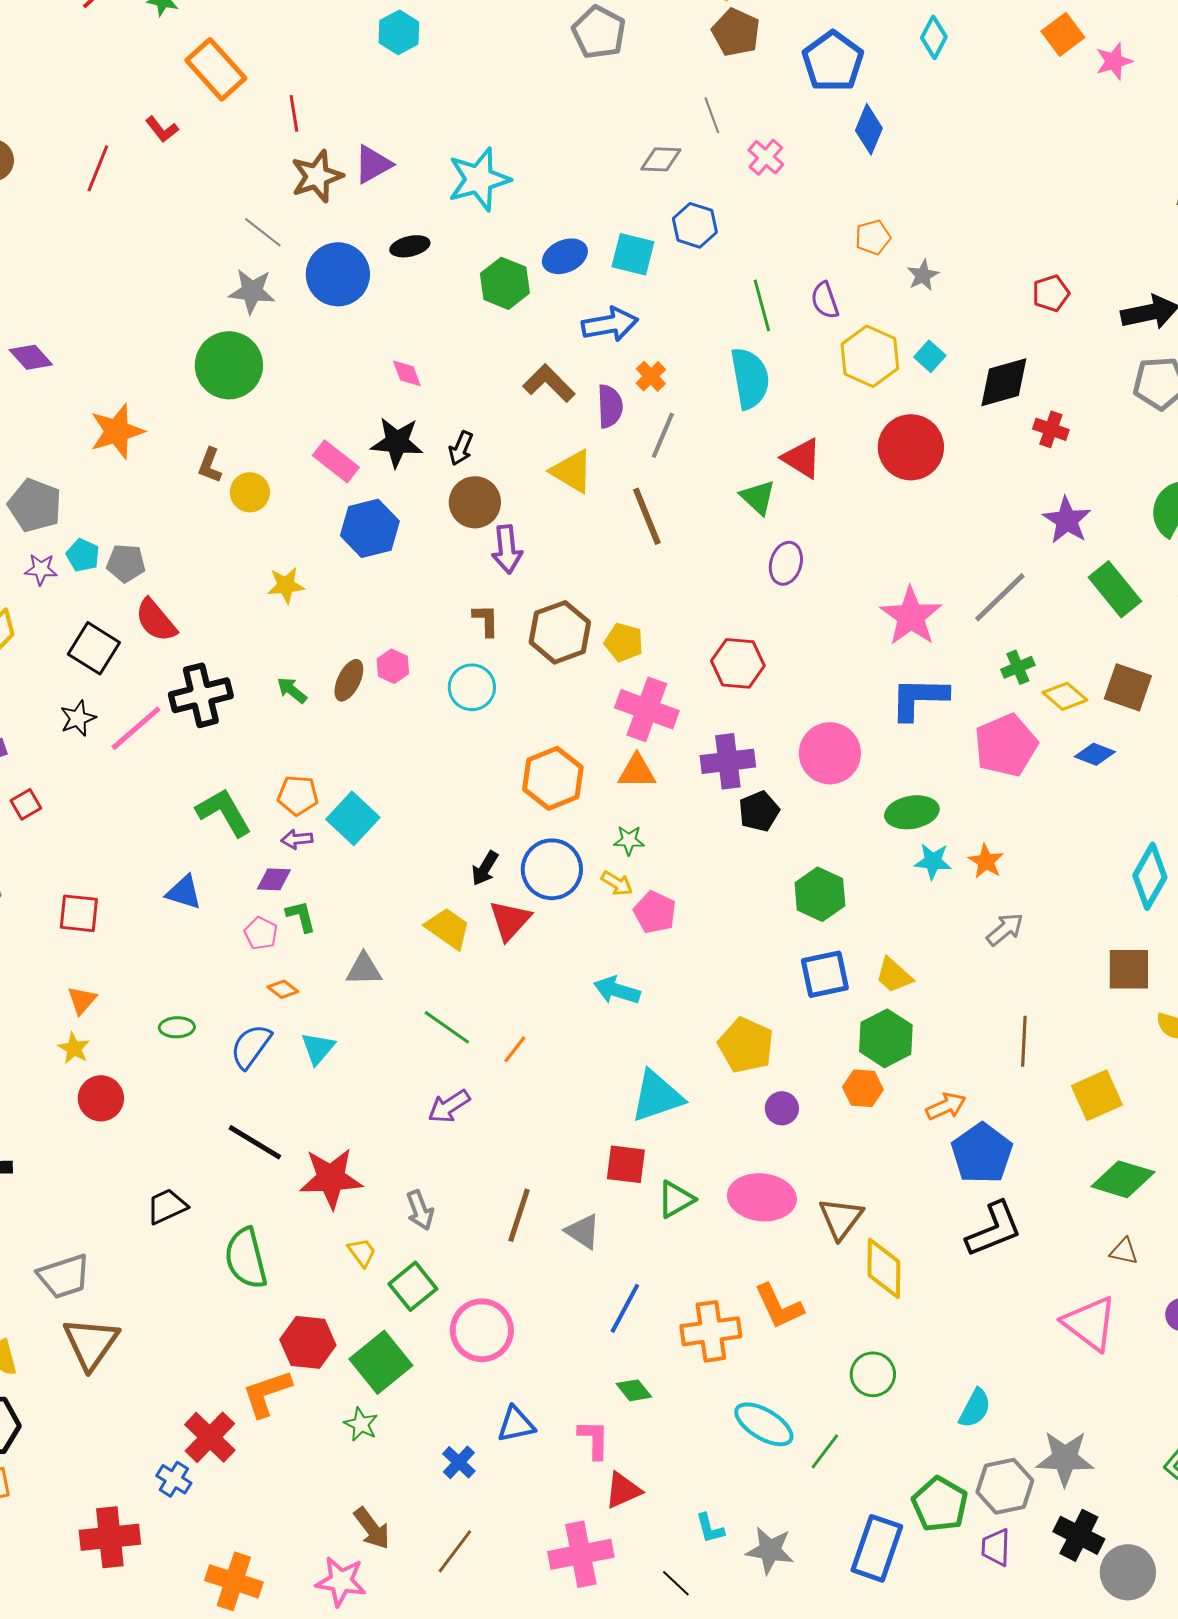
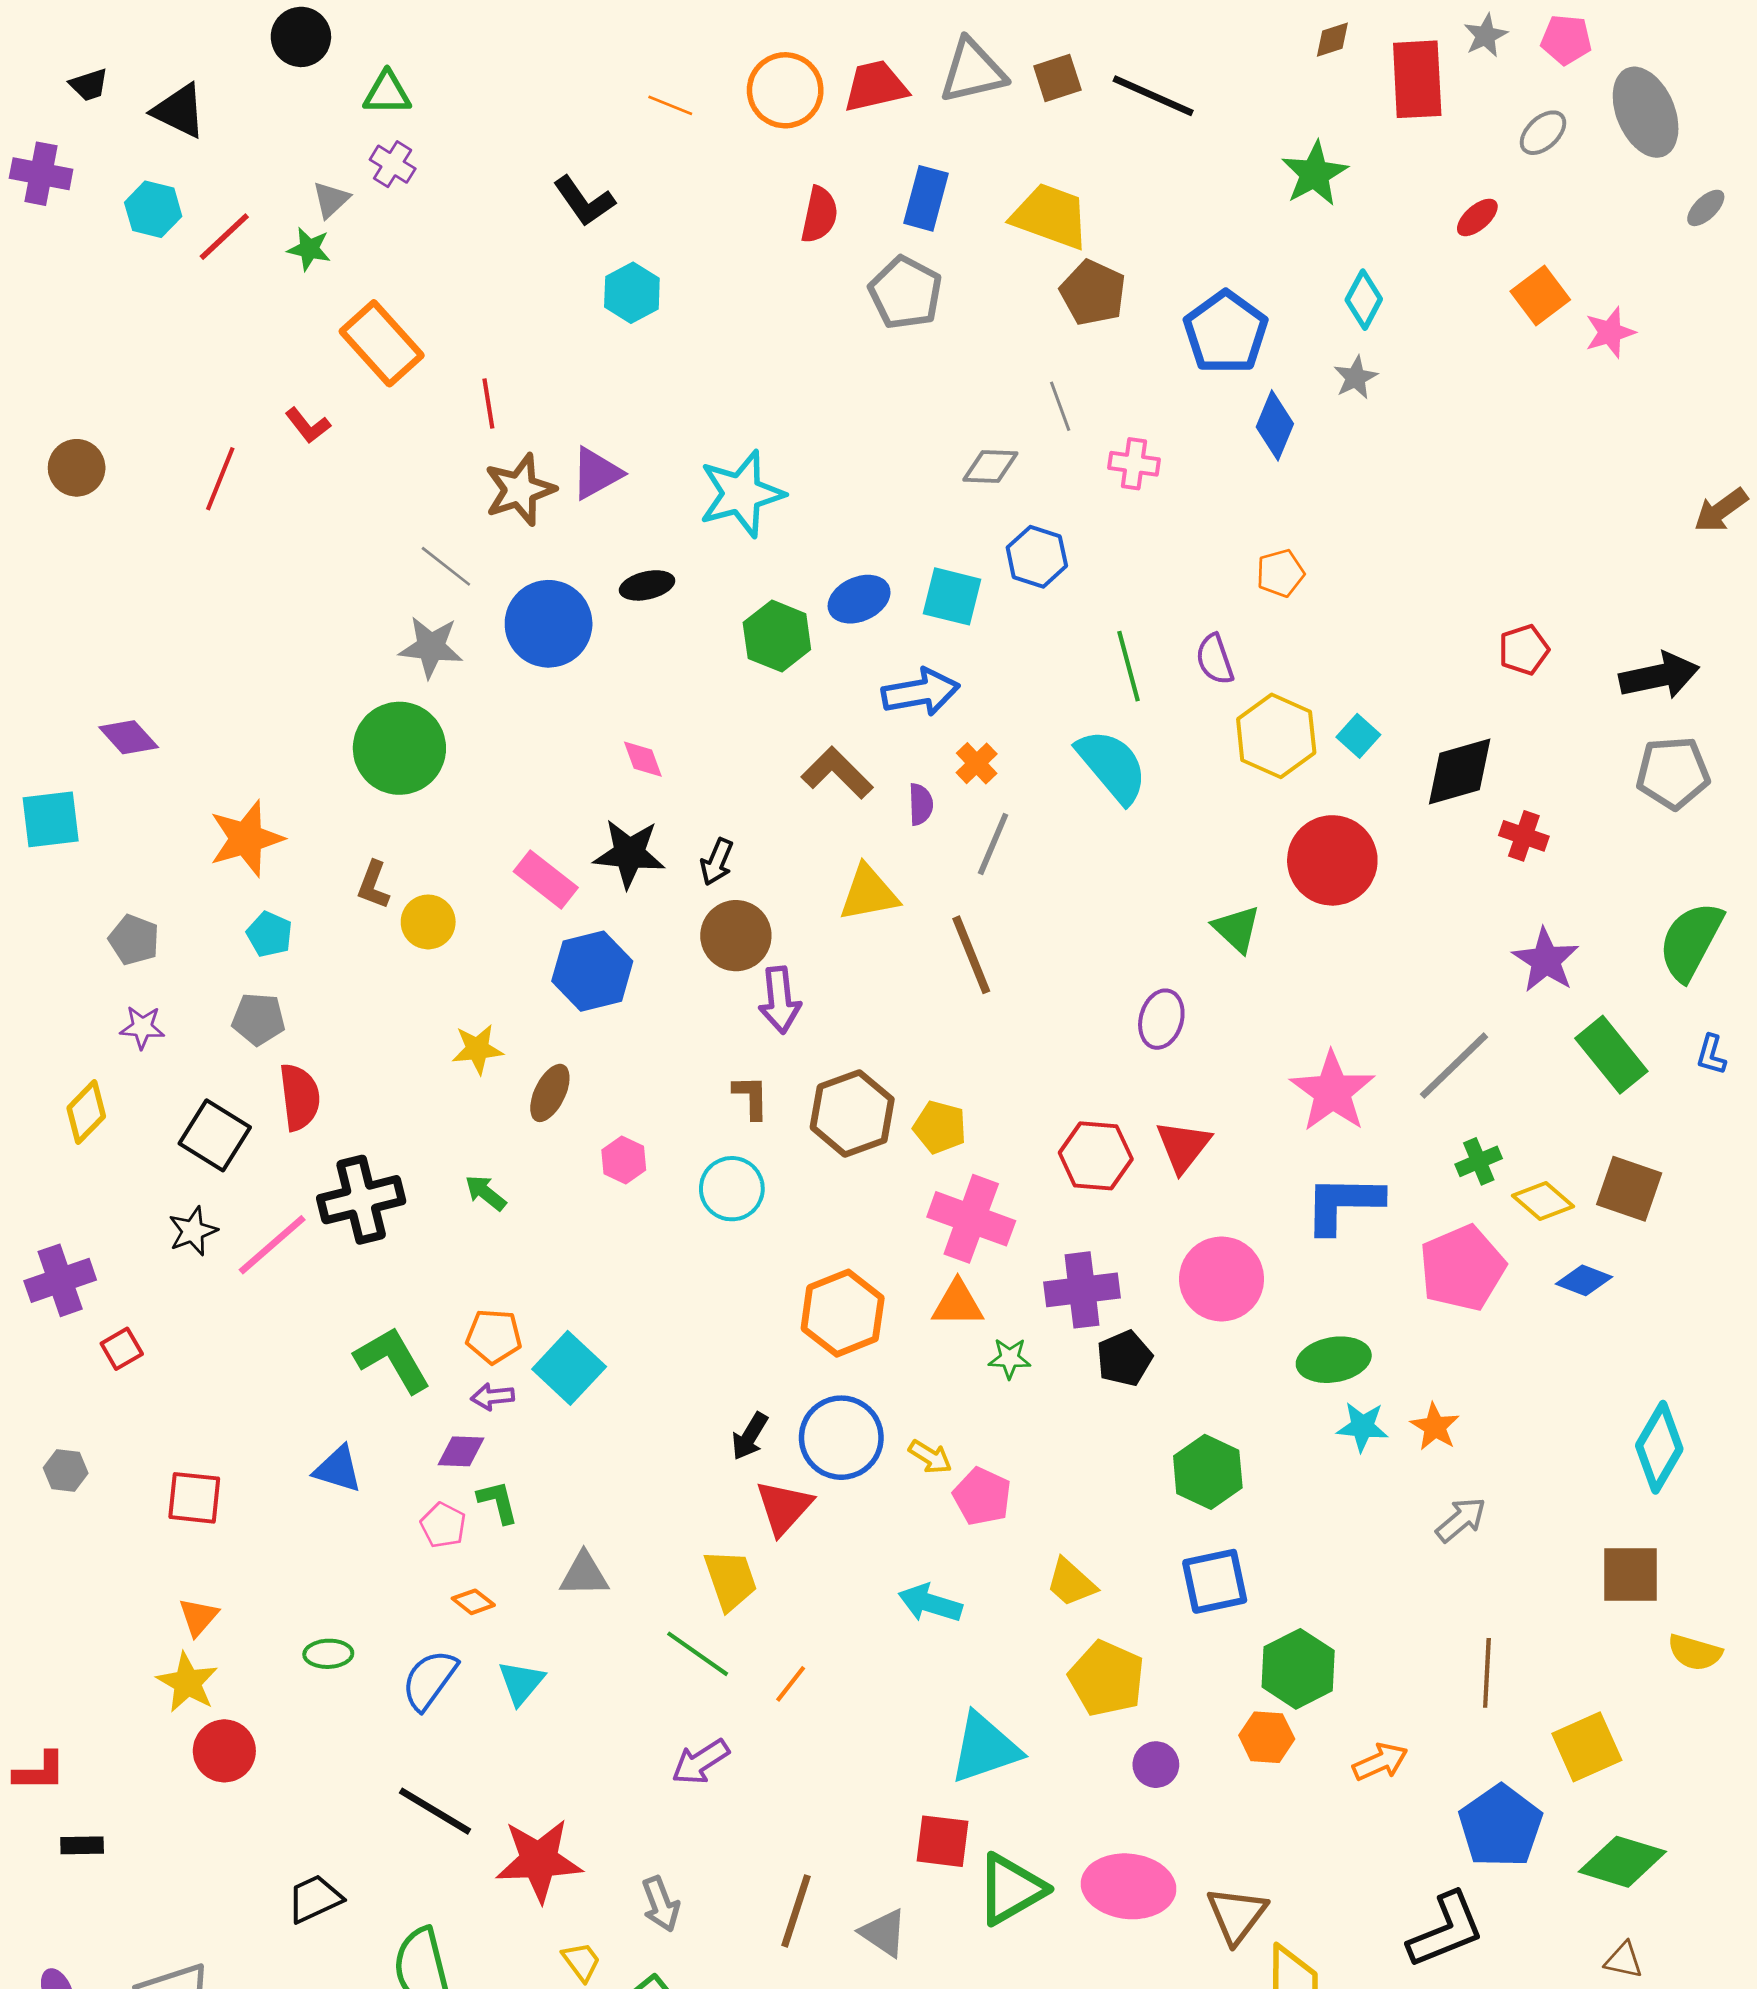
pink cross: (766, 157) -> (1134, 464), turned -33
gray star: (923, 275) -> (1356, 378), moved
cyan semicircle: (750, 378) -> (1112, 766), turned -30
purple semicircle: (610, 406) -> (921, 804), size x0.7
red triangle: (802, 458) -> (1183, 1146), moved, turned 36
yellow triangle: (572, 471) -> (869, 893), turned -42
green triangle: (758, 497) -> (1237, 929), moved
gray pentagon: (35, 505) -> (134, 940), size x0.7
cyan pentagon: (83, 555) -> (269, 934), moved
red semicircle: (156, 620) -> (300, 1097), turned -147
brown ellipse: (349, 680) -> (550, 1093), moved
green star: (629, 840) -> (1010, 1358), moved
yellow trapezoid: (448, 928) -> (730, 1580), moved, turned 36
yellow trapezoid: (894, 975) -> (1071, 1583), moved
yellow star: (74, 1048) -> (187, 1683), size x1.4
blue pentagon: (982, 1153) -> (1501, 1826), moved
green triangle: (676, 1199) -> (1011, 1889), size x1.4

